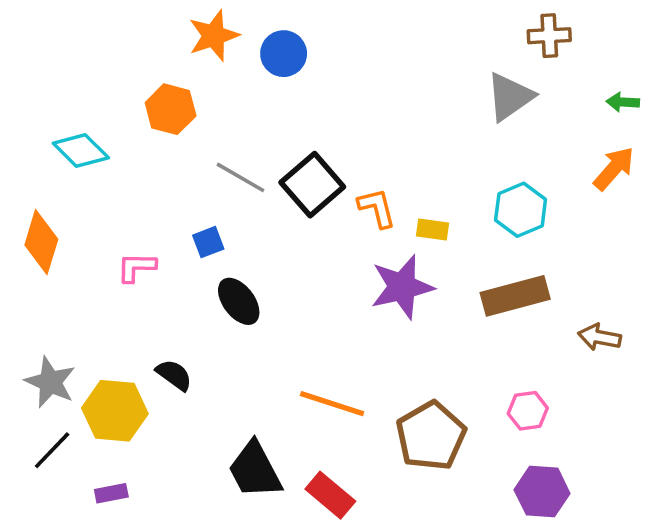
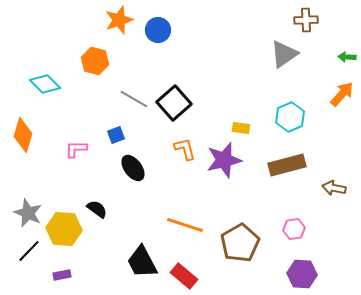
orange L-shape: (377, 208) -> (185, 149), moved

